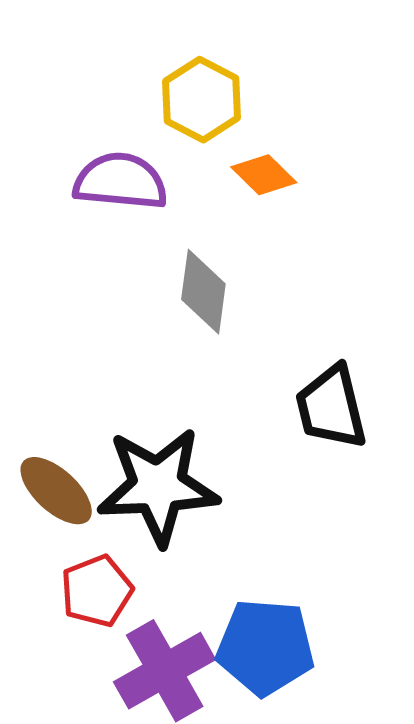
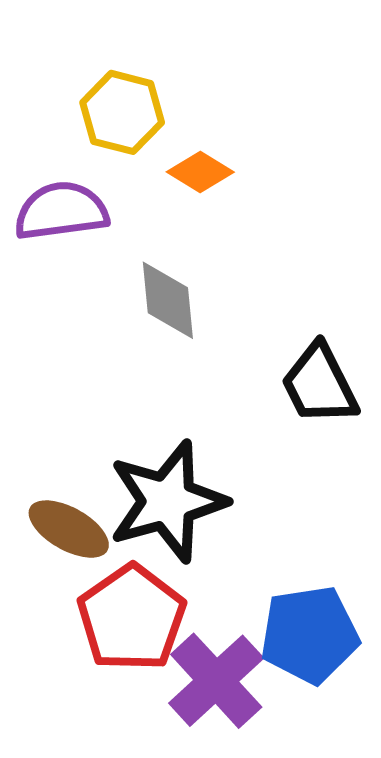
red pentagon: (97, 591) -> (132, 618), size x1.5

